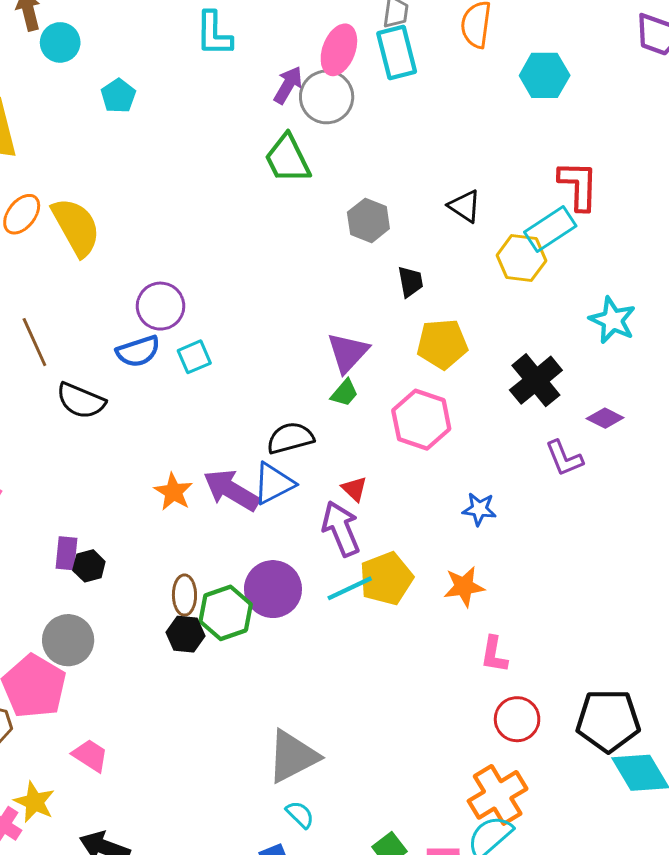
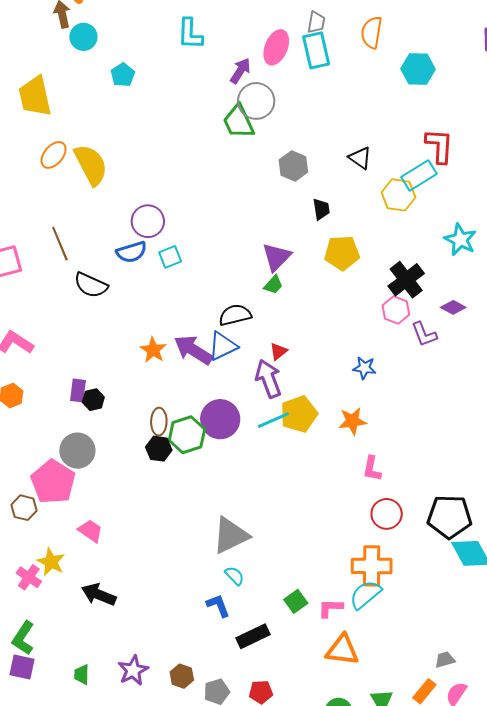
gray circle: (327, 97) -> (256, 101), moved
pink hexagon: (421, 420) -> (396, 310), moved, size x0.7
red triangle: (354, 489) -> (278, 351), turned 36
orange cross: (498, 795) -> (372, 566), turned 30

